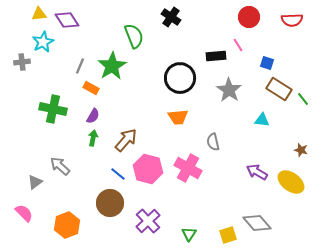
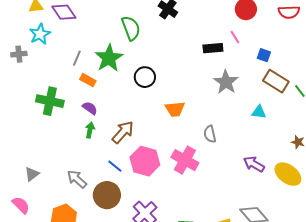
black circle: (180, 78) -> (145, 77), moved, size x0.7
purple semicircle: (93, 116) -> (90, 108), turned -84
gray arrow: (60, 166) -> (77, 179), moved

